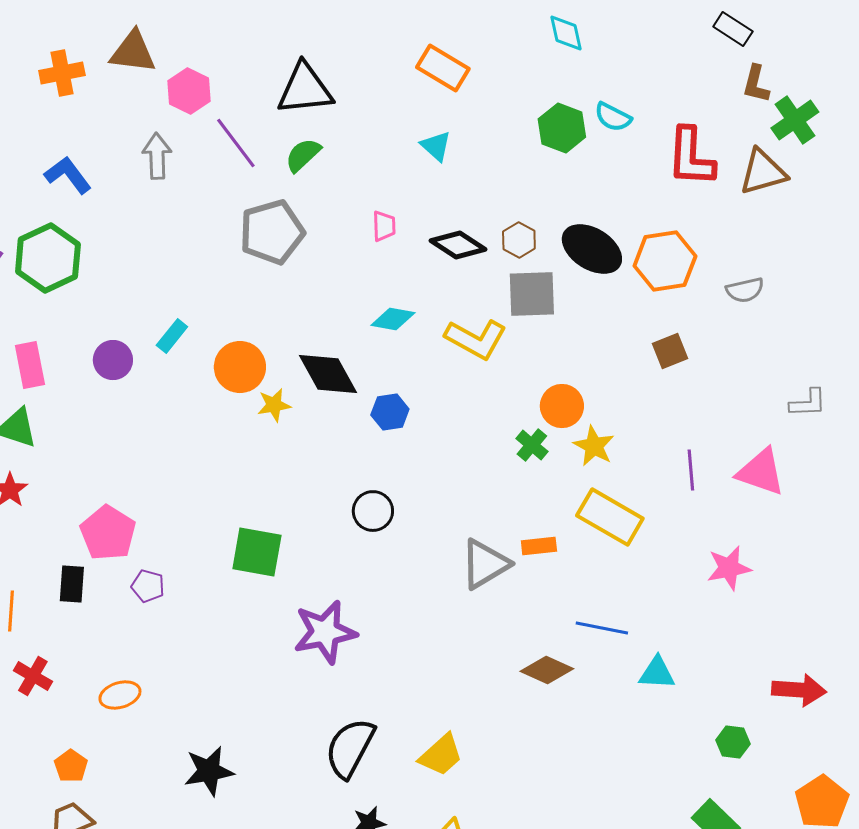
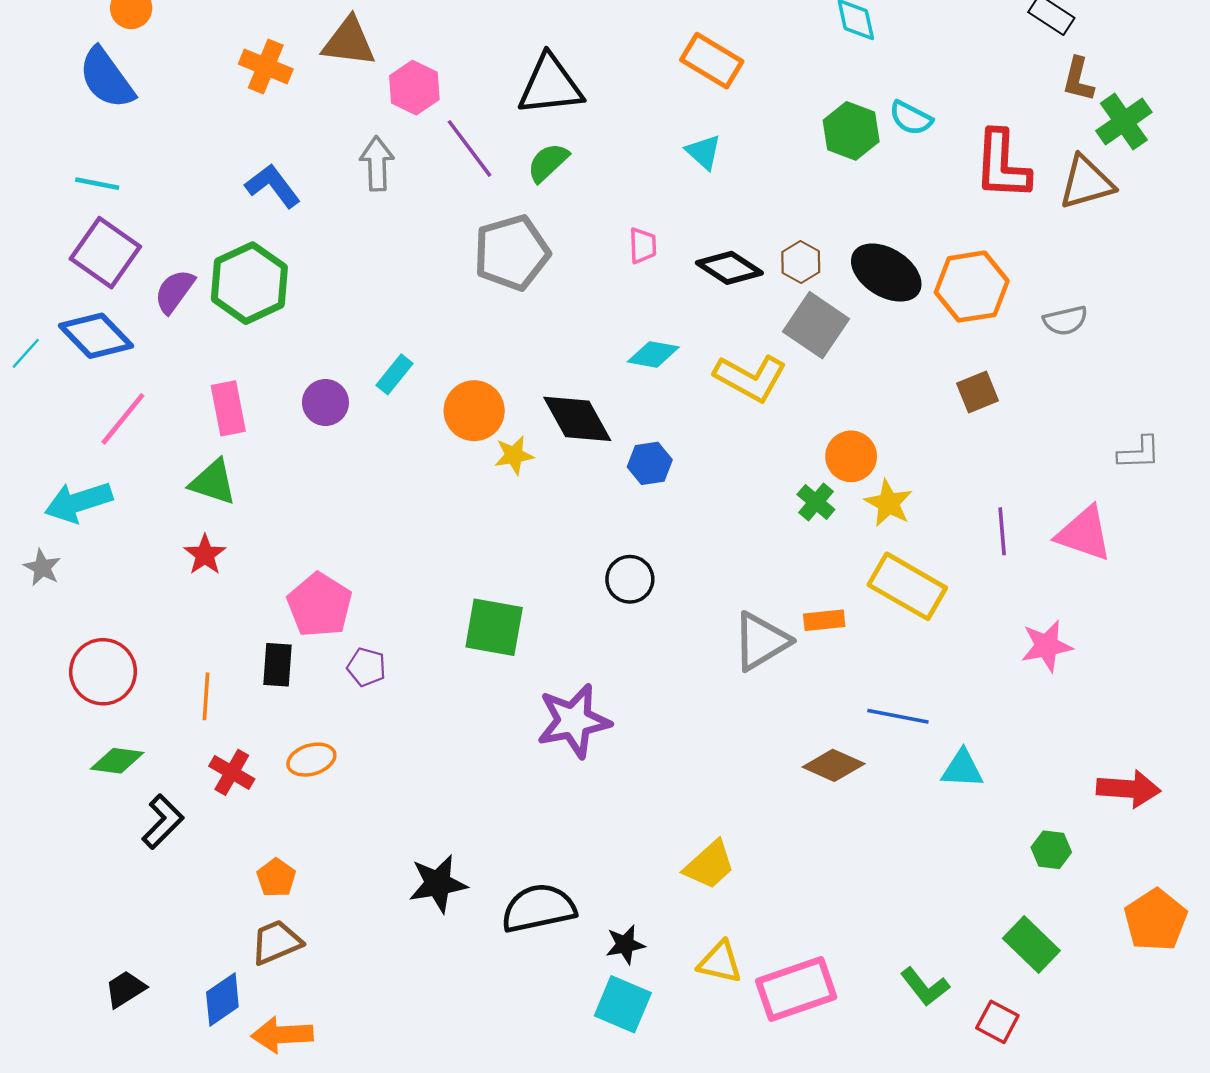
orange cross: (62, 73) -> (266, 66), turned 33
gray square: (532, 294) -> (816, 325), turned 36
orange ellipse: (120, 695) -> (311, 760), moved
black semicircle: (350, 748) -> (539, 908), moved, turned 50

